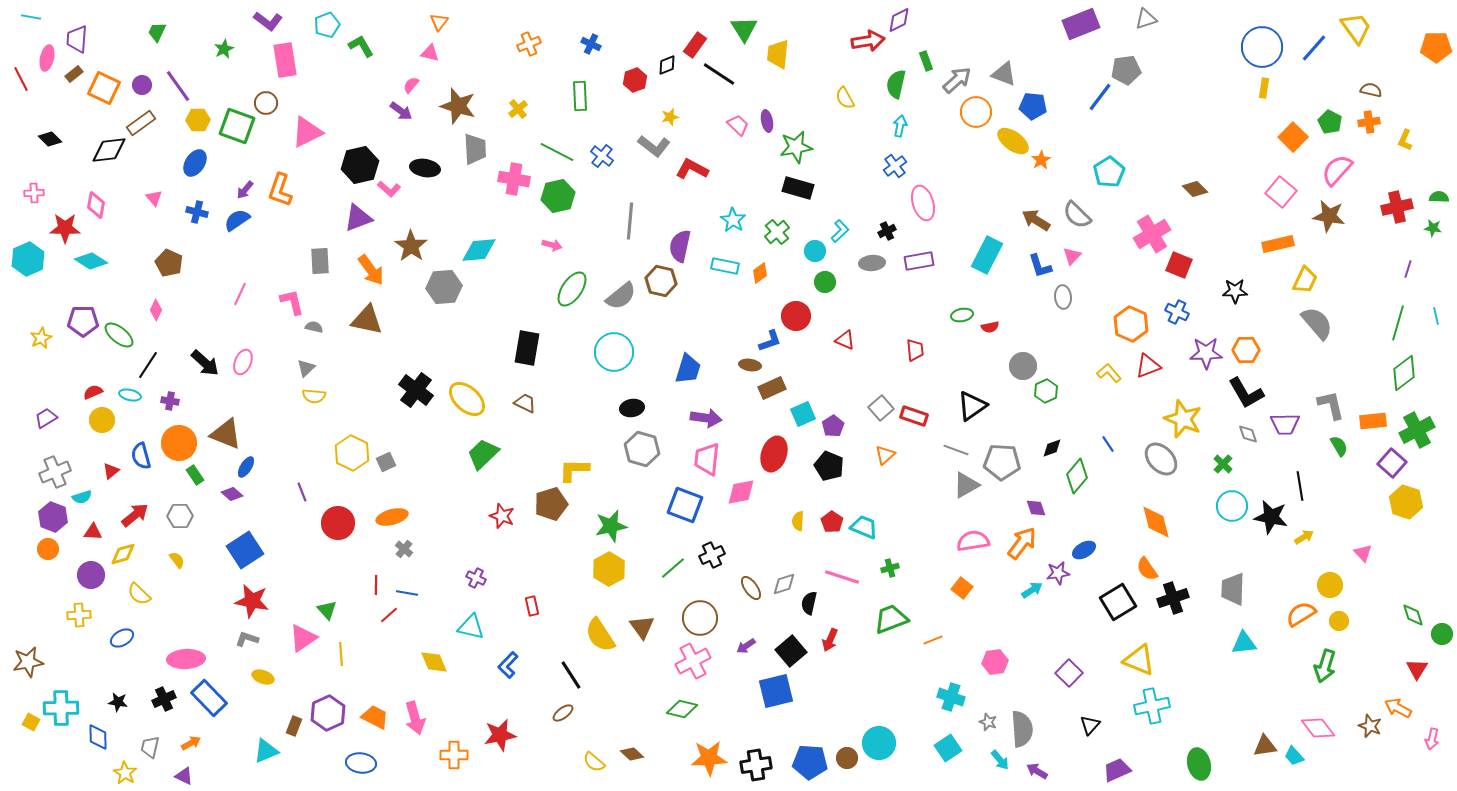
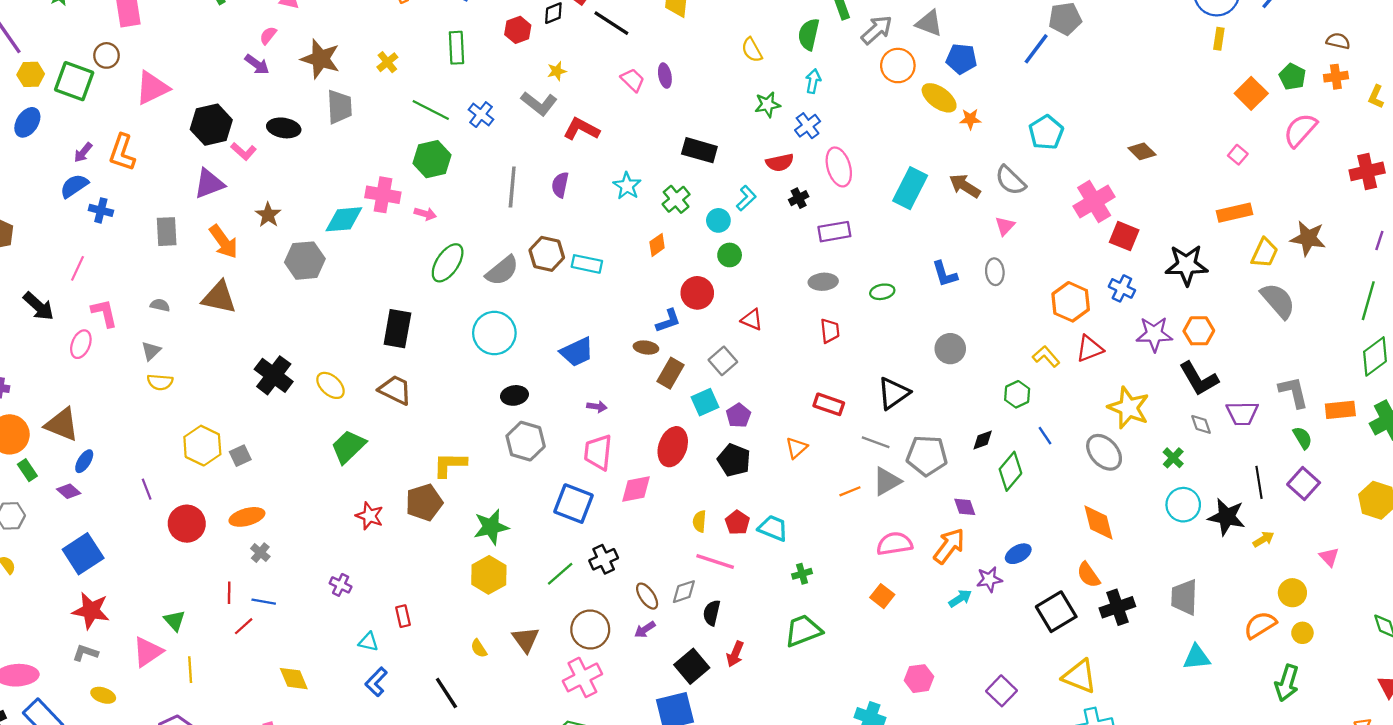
green star: (796, 147) -> (767, 105), moved, size x0.7
orange star: (1041, 160) -> (970, 119), turned 30
pink cross: (514, 179) -> (383, 195), moved
pink square: (1281, 192) -> (1238, 155), size x0.6
blue cross: (197, 212) -> (101, 210), moved
brown star: (1329, 216) -> (1308, 238), moved
brown star: (411, 246) -> (268, 215), size x0.7
purple semicircle: (680, 246) -> (560, 185), moved, size x0.7
cyan rectangle: (987, 255) -> (910, 188), moved
gray ellipse: (872, 263) -> (823, 282), moved
cyan rectangle: (725, 266) -> (587, 264), moved
blue L-shape: (1040, 266) -> (945, 274), moved
black star: (1235, 291) -> (1187, 265), size x1.5
pink L-shape: (292, 302) -> (104, 313), moved
red semicircle: (990, 327) -> (780, 162), moved, size x1.4
black arrow: (205, 363) -> (39, 306), moved
blue trapezoid: (688, 369) -> (577, 352), turned 48
brown rectangle: (772, 388) -> (670, 373), turned -36
green hexagon: (1046, 391) -> (1017, 394), moved
yellow ellipse: (467, 399) -> (331, 385), size x0.7
brown trapezoid: (525, 403) -> (395, 390), size x1.4
gray square: (881, 408) -> (723, 361), moved
purple arrow: (706, 418) -> (597, 407), size x0.6
purple square: (1392, 463) -> (1304, 483), moved
pink line: (842, 577) -> (715, 562), moved
cyan triangle: (471, 627) -> (368, 642), moved, size x0.7
yellow semicircle: (600, 635) -> (479, 648), size x0.5
orange line: (933, 640) -> (850, 491), moved
purple arrow: (746, 646) -> (645, 630), moved

